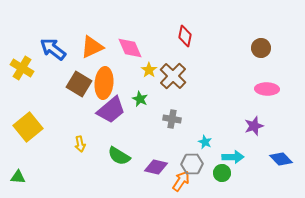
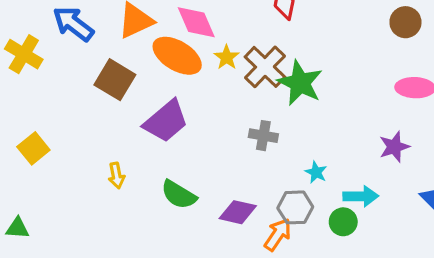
orange ellipse: (104, 83) -> (177, 56), moved, turned -64
green star: (140, 99) -> (300, 83), moved, size x1.8
yellow square: (28, 127) -> (33, 148), size x0.7

